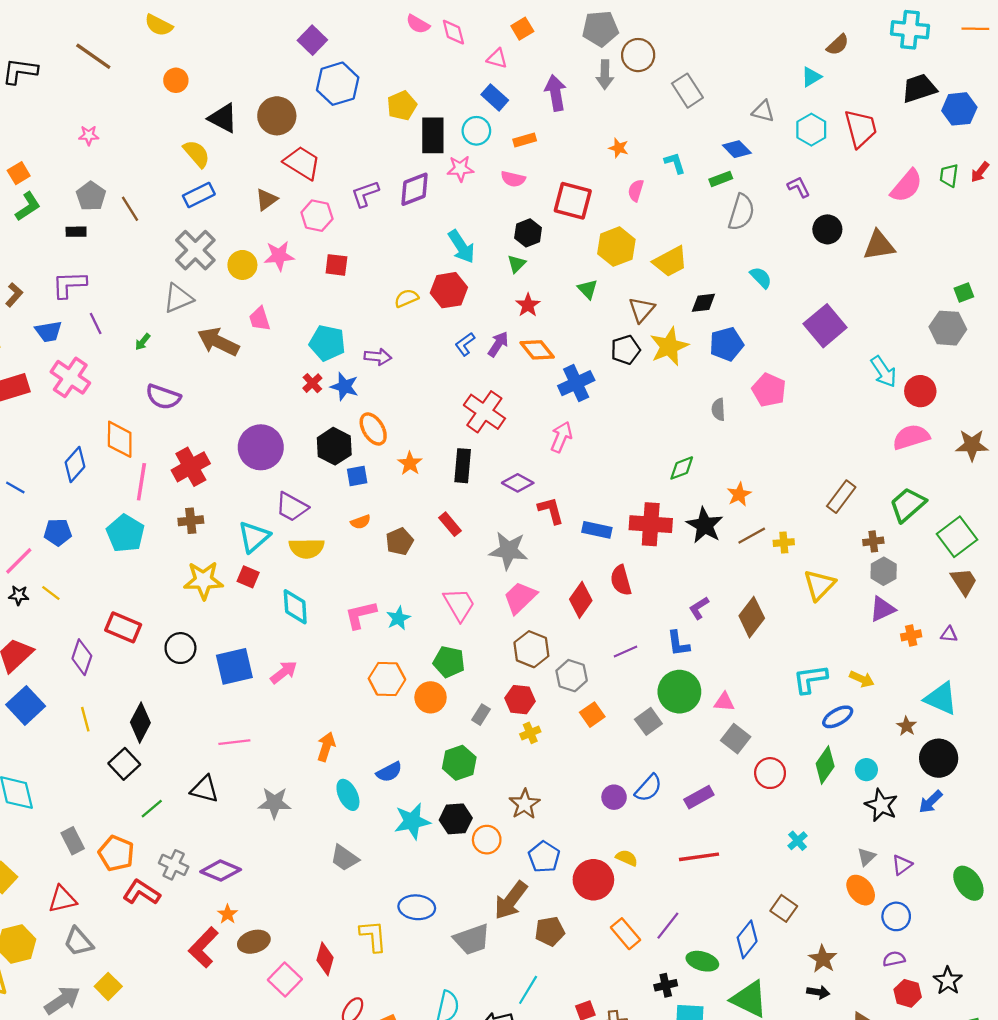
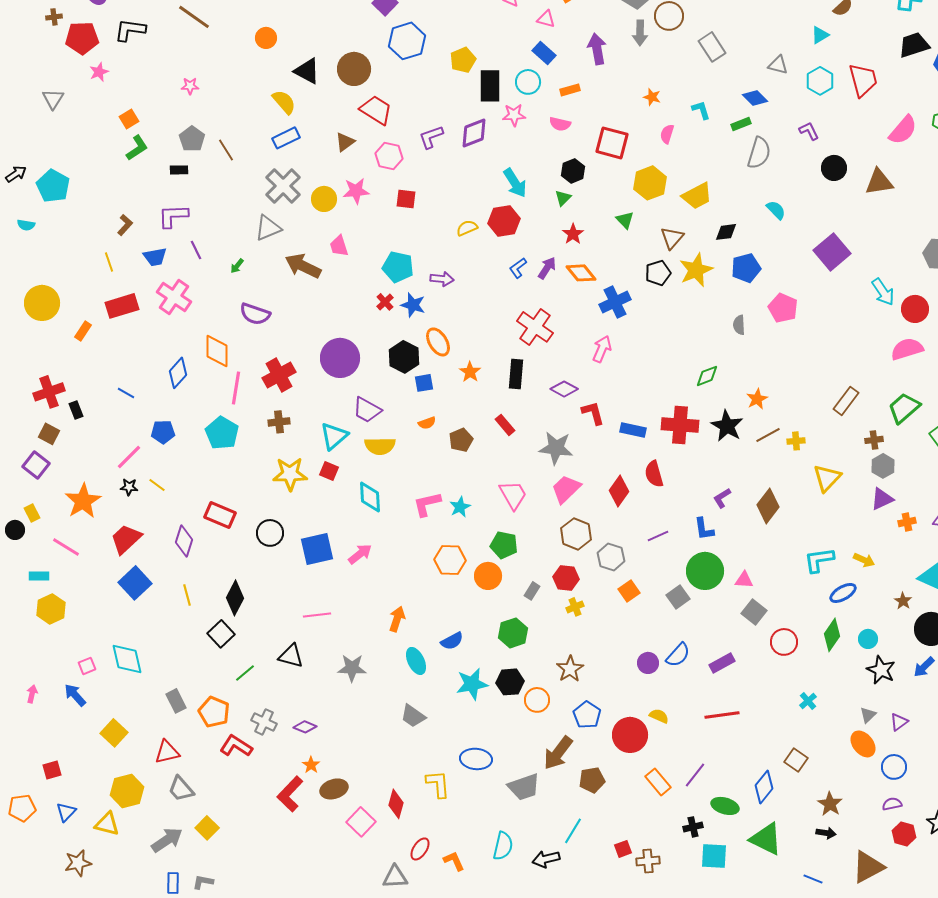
purple diamond: (221, 871) -> (305, 727), size x0.7

